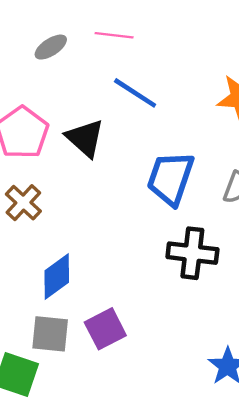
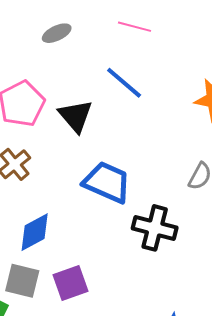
pink line: (114, 35) -> (135, 27), moved
blue trapezoid: (171, 178) -> (107, 182), moved, turned 87

